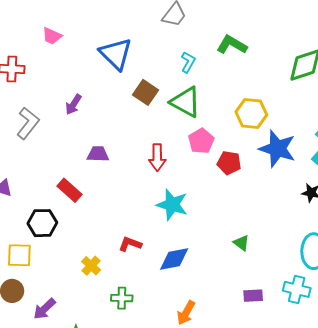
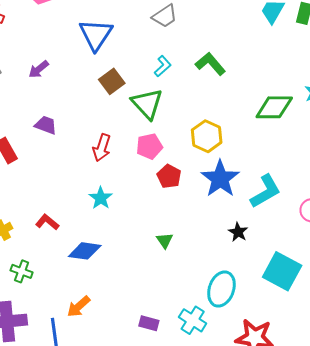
cyan star: (172, 205) -> (101, 198), size x0.7
green triangle: (241, 243) -> (165, 240), moved
purple rectangle: (253, 296) -> (149, 323), moved

